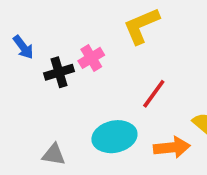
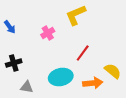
black cross: (59, 72) -> (14, 63), moved

